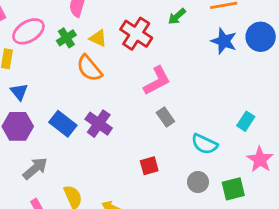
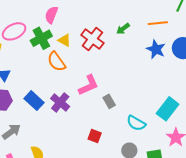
green cross: (66, 38) -> (41, 38), size x1.5
pink L-shape: (157, 81) -> (88, 85), moved
cyan rectangle: (246, 121) -> (168, 109), size x1.6
red square: (149, 166) -> (95, 136), turned 32

